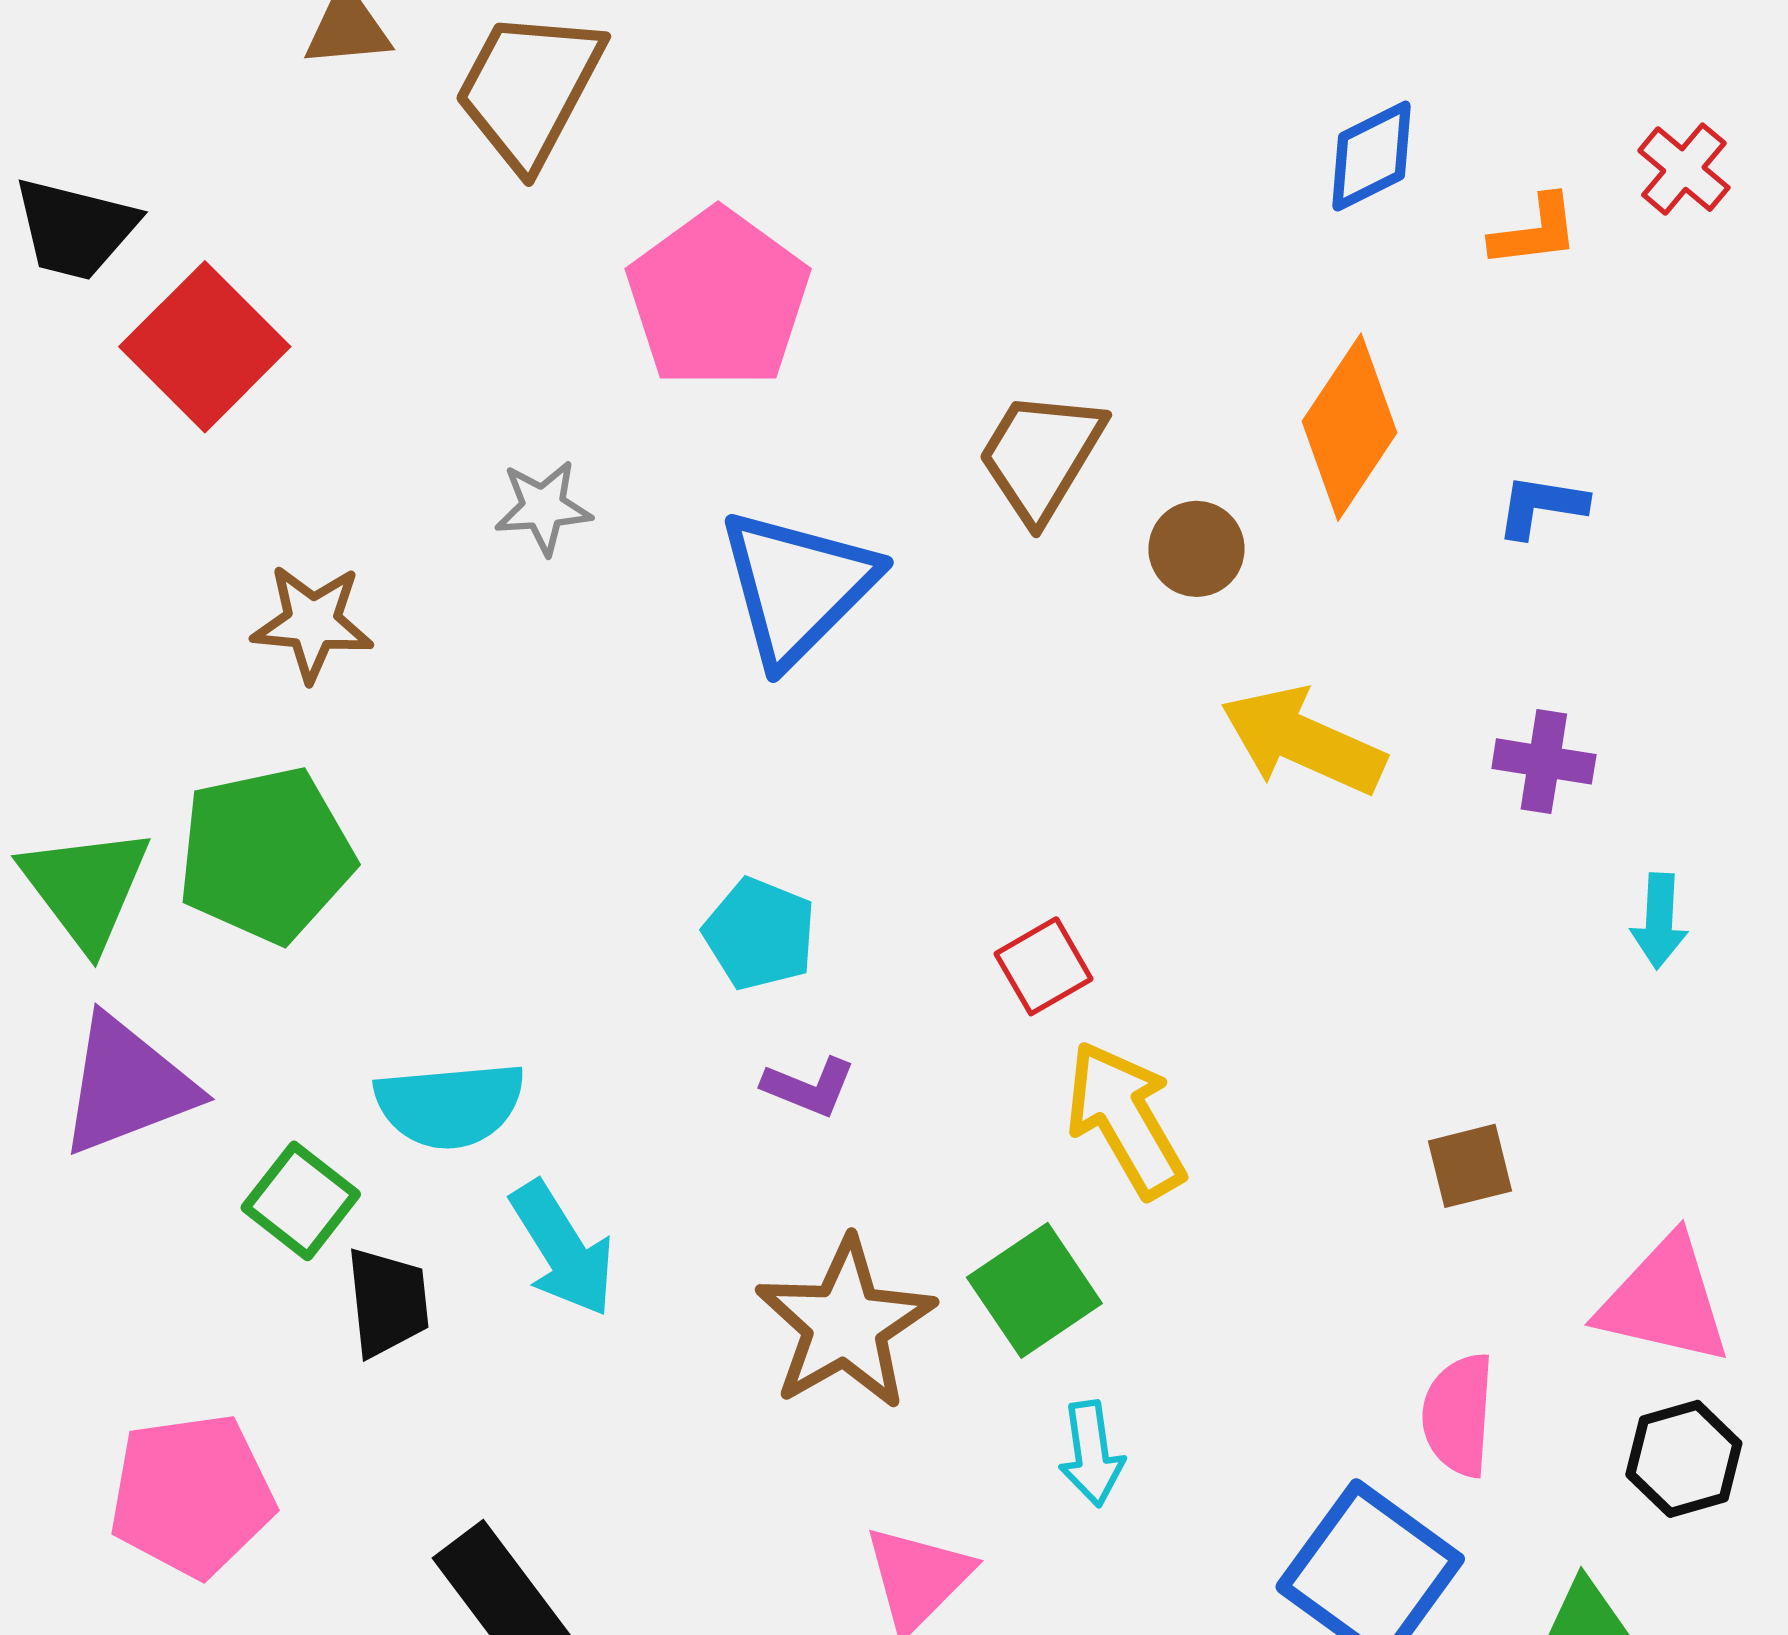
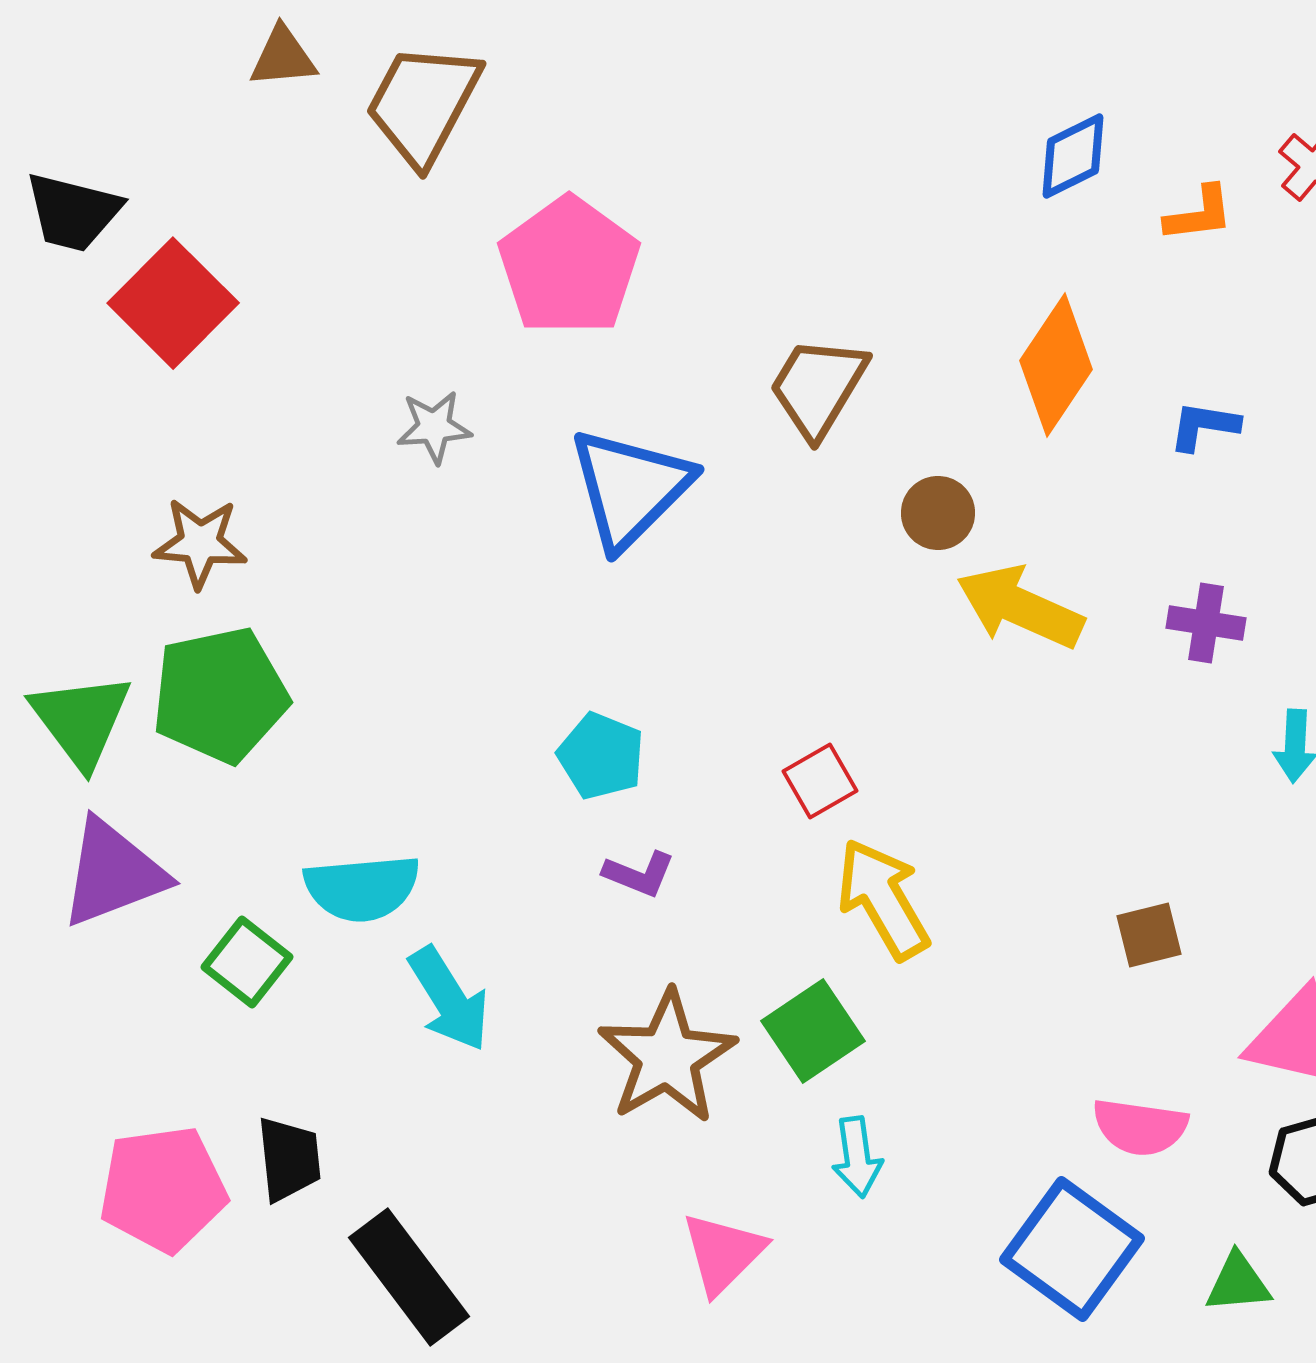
brown circle: (1196, 549) -> (938, 513), moved
brown star: (312, 623) -> (200, 543), moved
black trapezoid: (388, 1302) -> (289, 1159), moved
pink semicircle: (1458, 1415) -> (1140, 1127), turned -86

